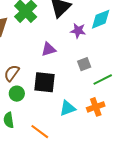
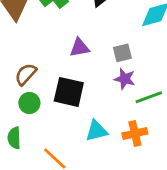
purple star: (78, 31) -> (125, 79), moved
gray square: (84, 64) -> (122, 53), moved

